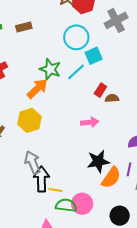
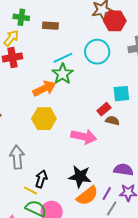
cyan square: (94, 56) -> (121, 94), moved
cyan line: (76, 72) -> (63, 58), moved
yellow hexagon: (29, 120) -> (44, 119), moved
pink arrow: (90, 122) -> (84, 137), size x1.4
black arrow: (41, 179) -> (41, 179), moved, size x0.7

